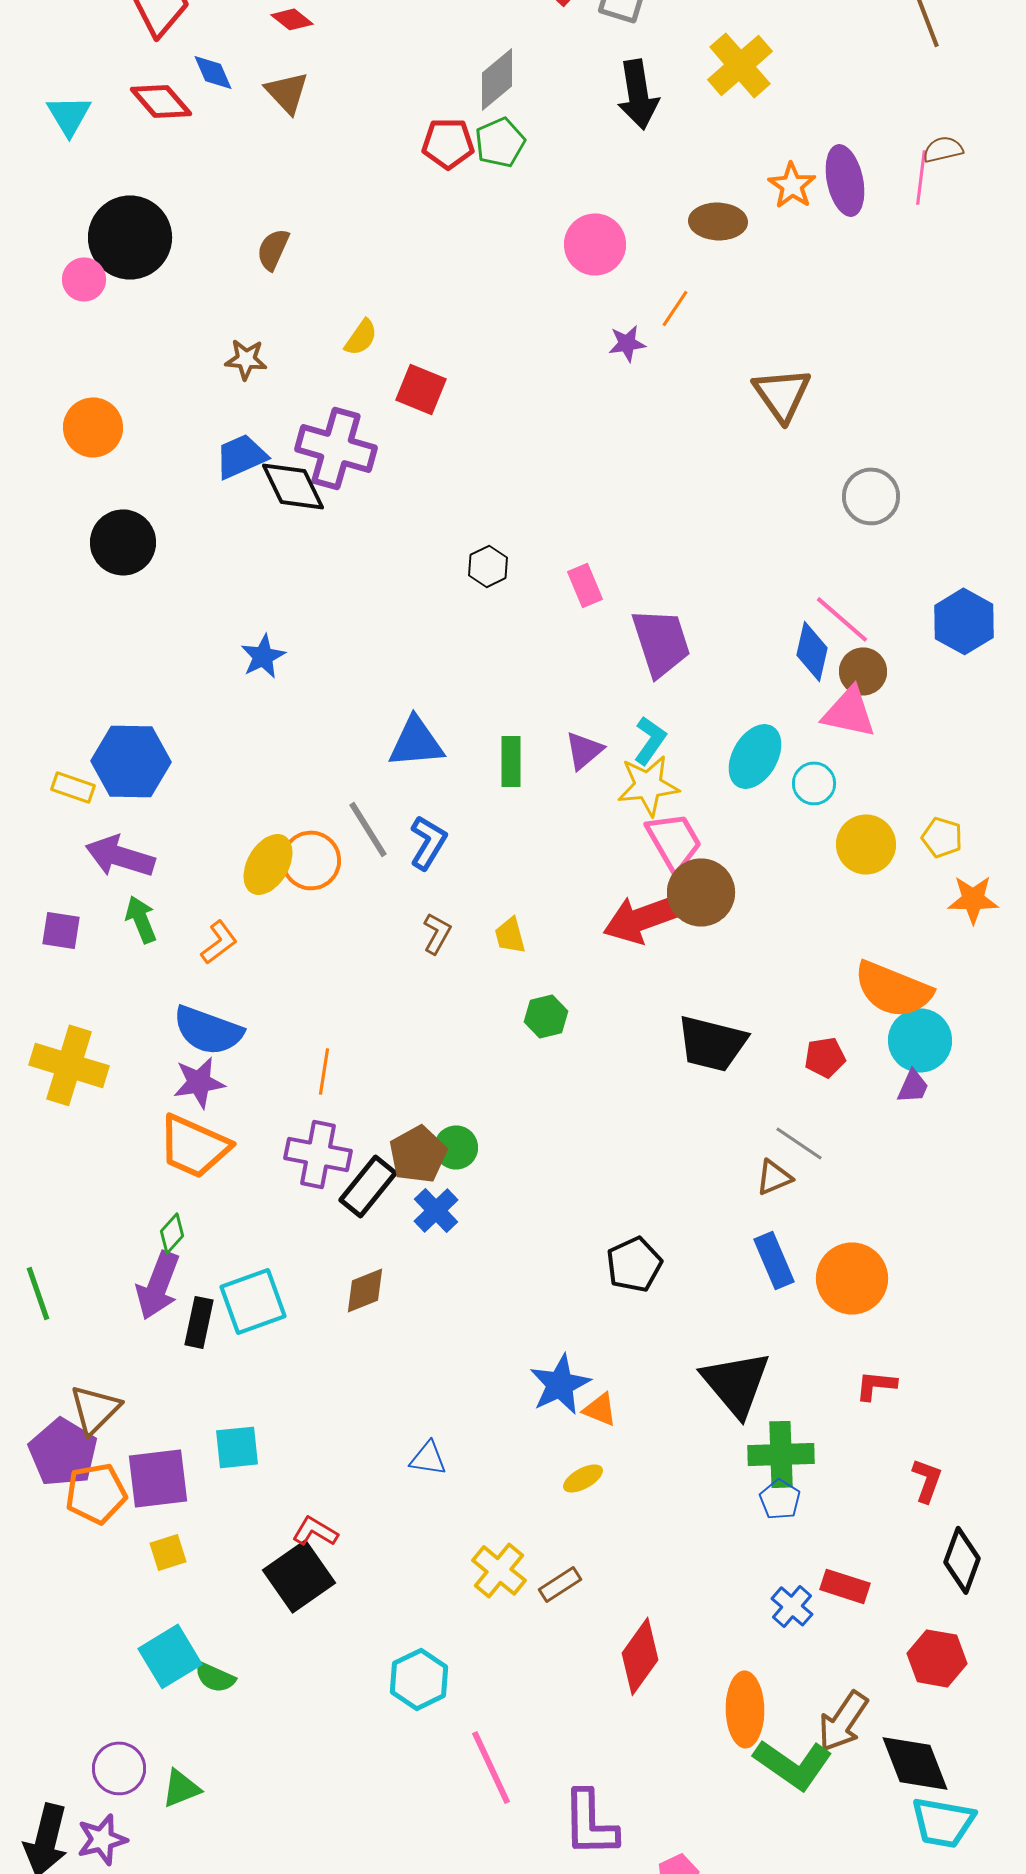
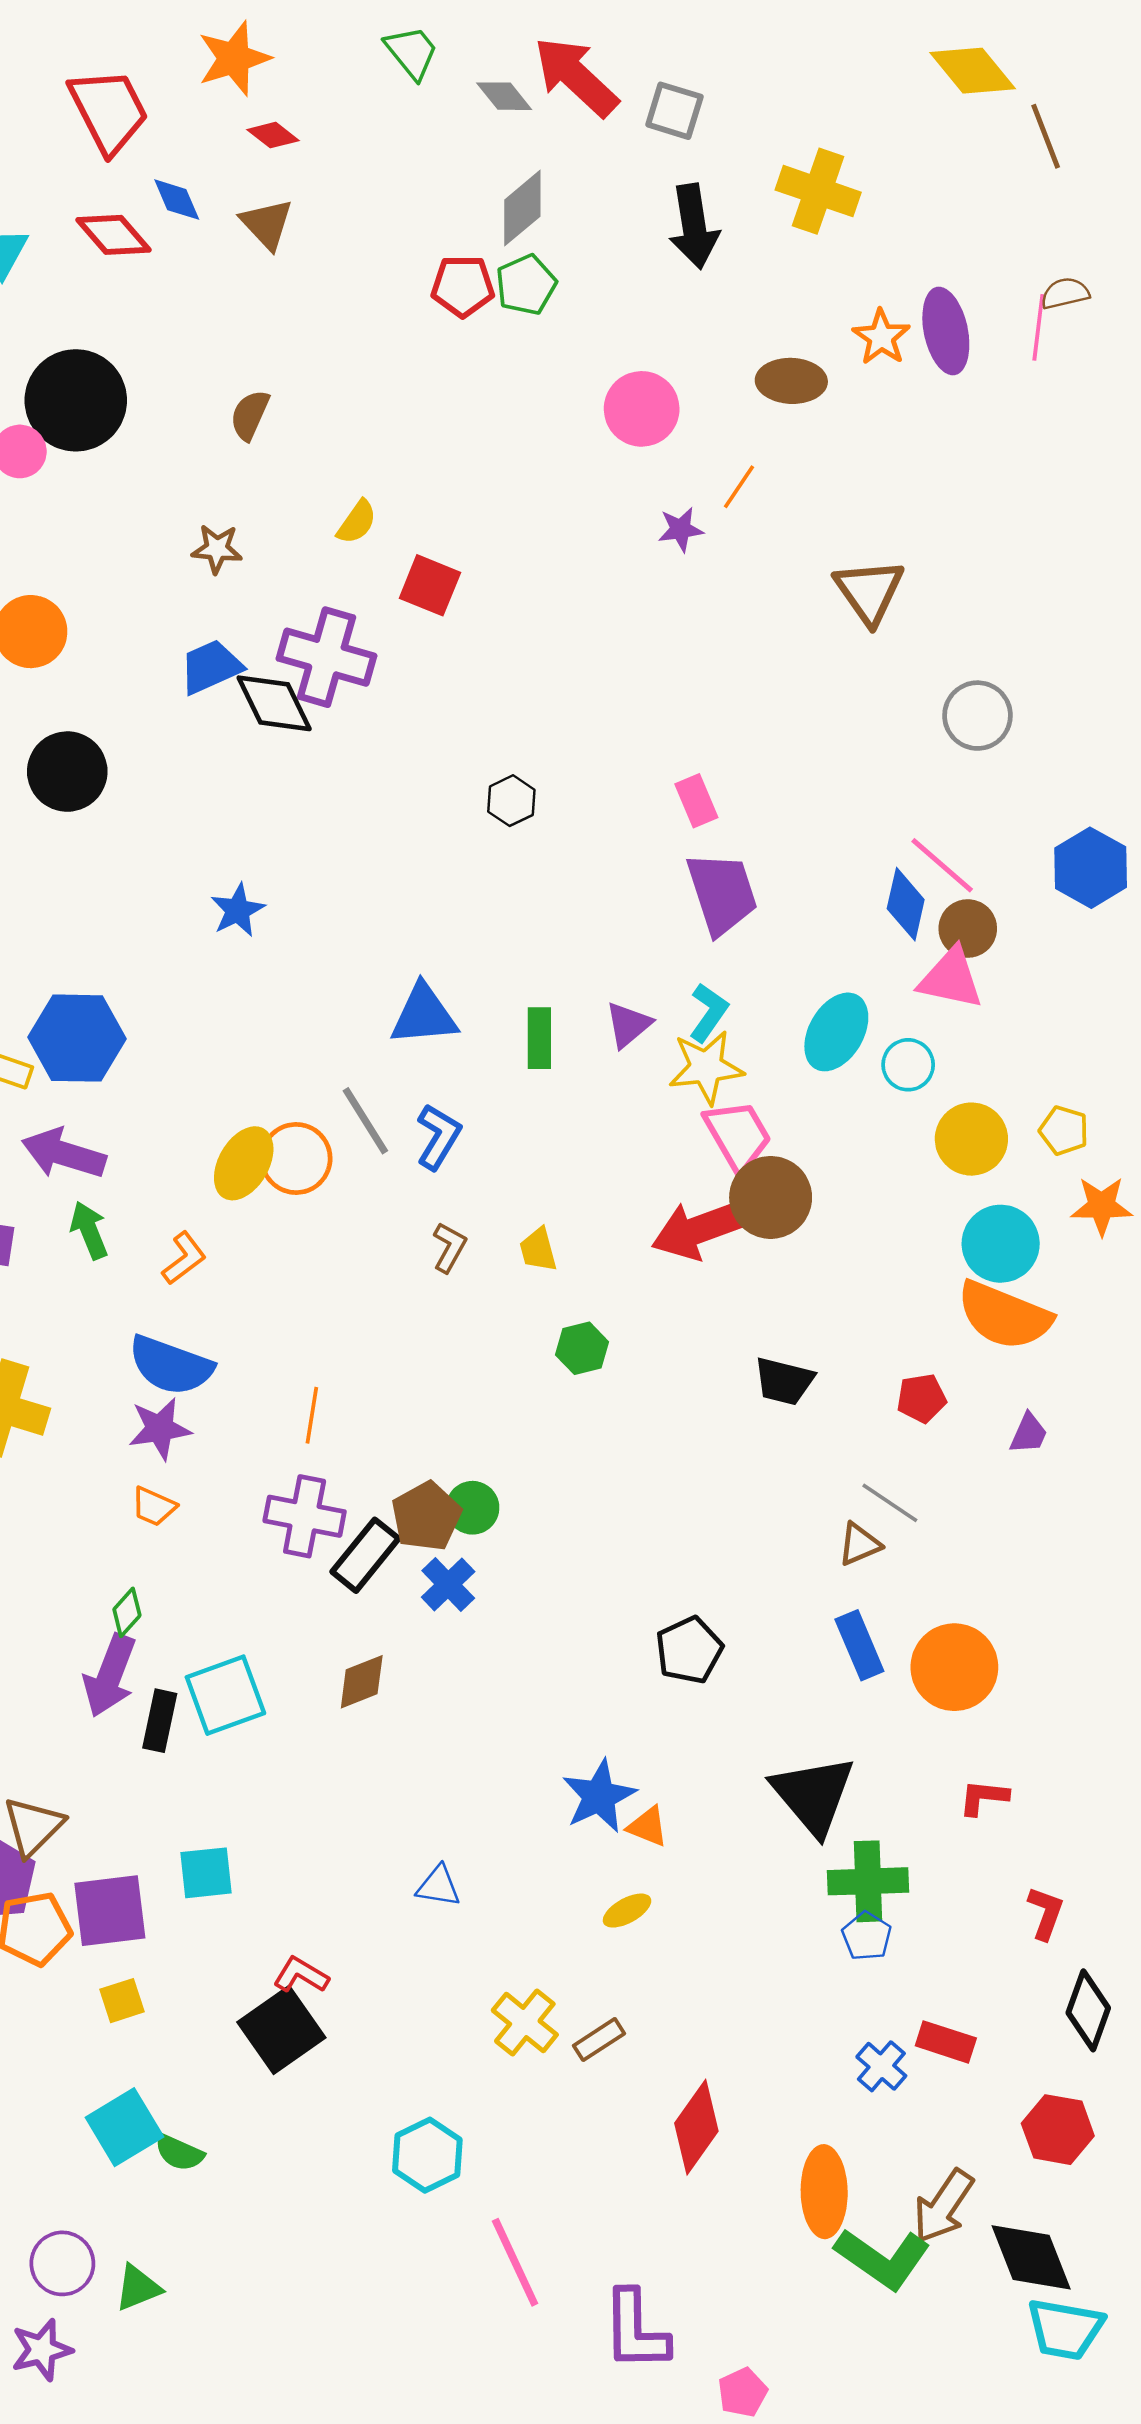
yellow cross: (740, 65) -> (818, 191), turned -30
pink rectangle: (585, 585) -> (696, 801), moved
cyan circle: (920, 1040) -> (1001, 1244), moved
black trapezoid: (712, 1043) -> (784, 1381), size x0.7
orange trapezoid: (194, 1146) -> (154, 1507), size x0.5

